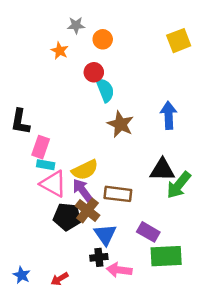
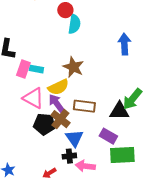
cyan semicircle: (105, 90) -> (74, 24), turned 30
brown star: (120, 124) -> (73, 67), moved
cyan rectangle: (46, 165) -> (36, 69), moved
black triangle: (162, 170) -> (119, 111), moved
red arrow: (60, 279) -> (49, 173), moved

